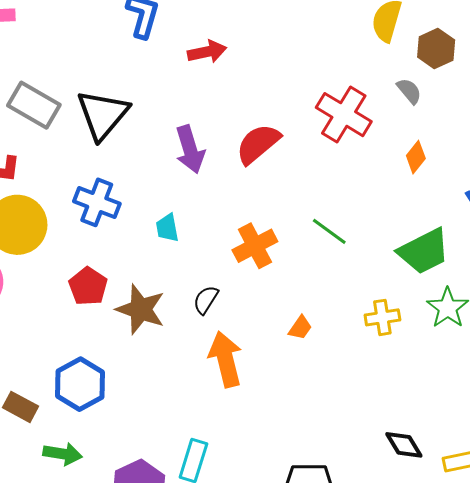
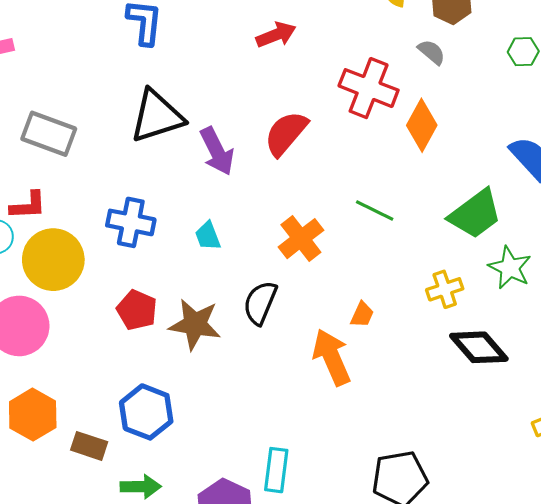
red arrow: (207, 52) -> (276, 35), moved
black triangle: (103, 115) -> (157, 116), moved, turned 42
orange diamond: (416, 157) -> (422, 125), moved, size x1.5
black semicircle: (206, 300) -> (260, 303), size x1.4
orange arrow: (226, 359) -> (332, 357), moved
black diamond: (404, 445) -> (479, 347), moved, size x1.4

